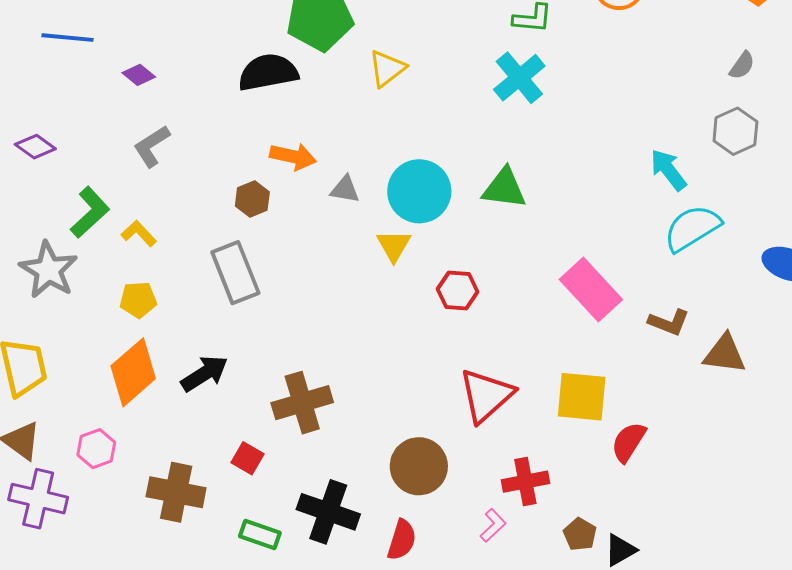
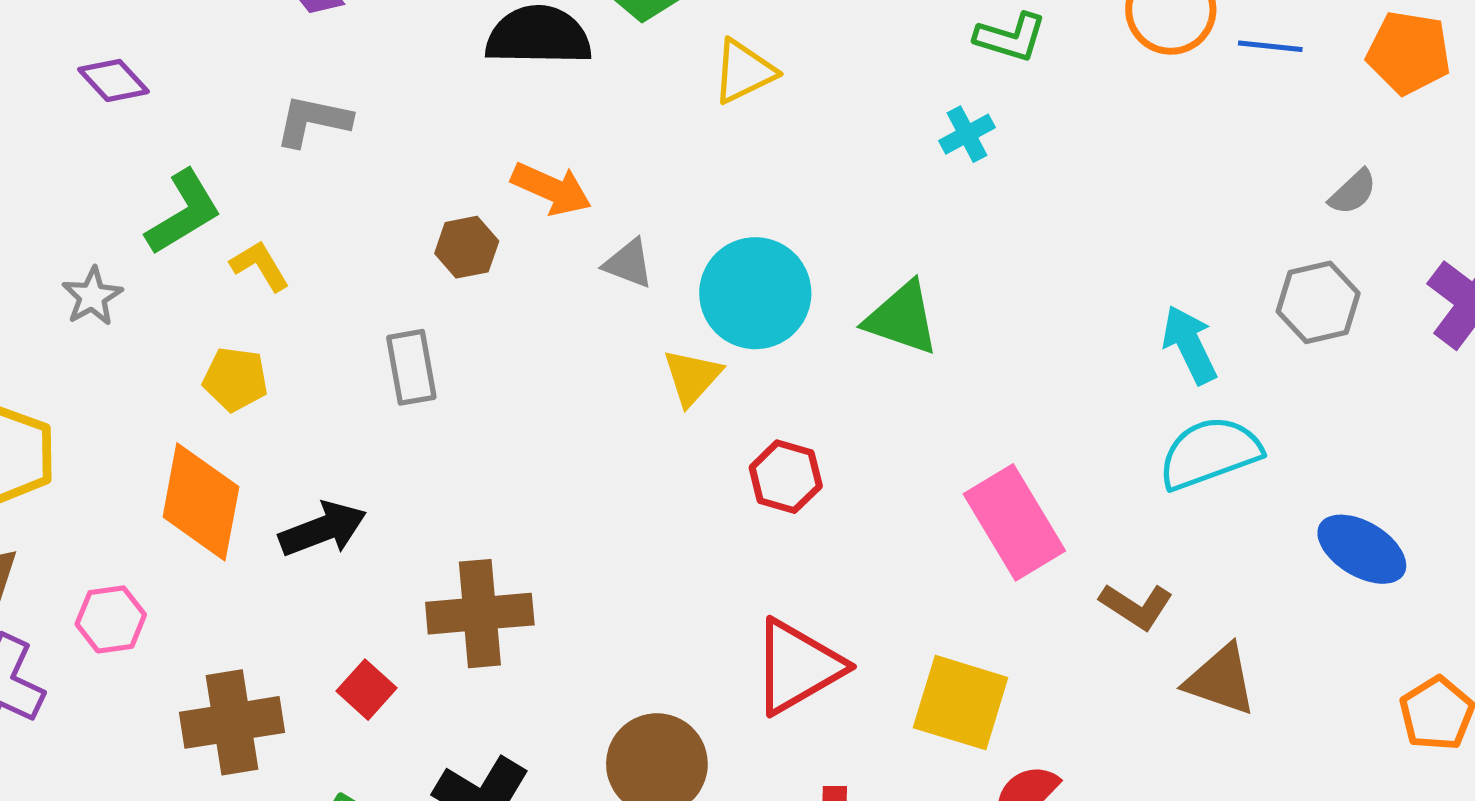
cyan cross: (519, 78) -> (967, 134), size x0.6
gray L-shape: (152, 146) -> (313, 121), turned 33
gray star: (48, 270) -> (92, 296), size x0.6
gray rectangle: (235, 273) -> (411, 367), size x0.7
orange diamond: (133, 372) -> (201, 502), turned -50
brown cross: (176, 492) -> (232, 722), turned -32

